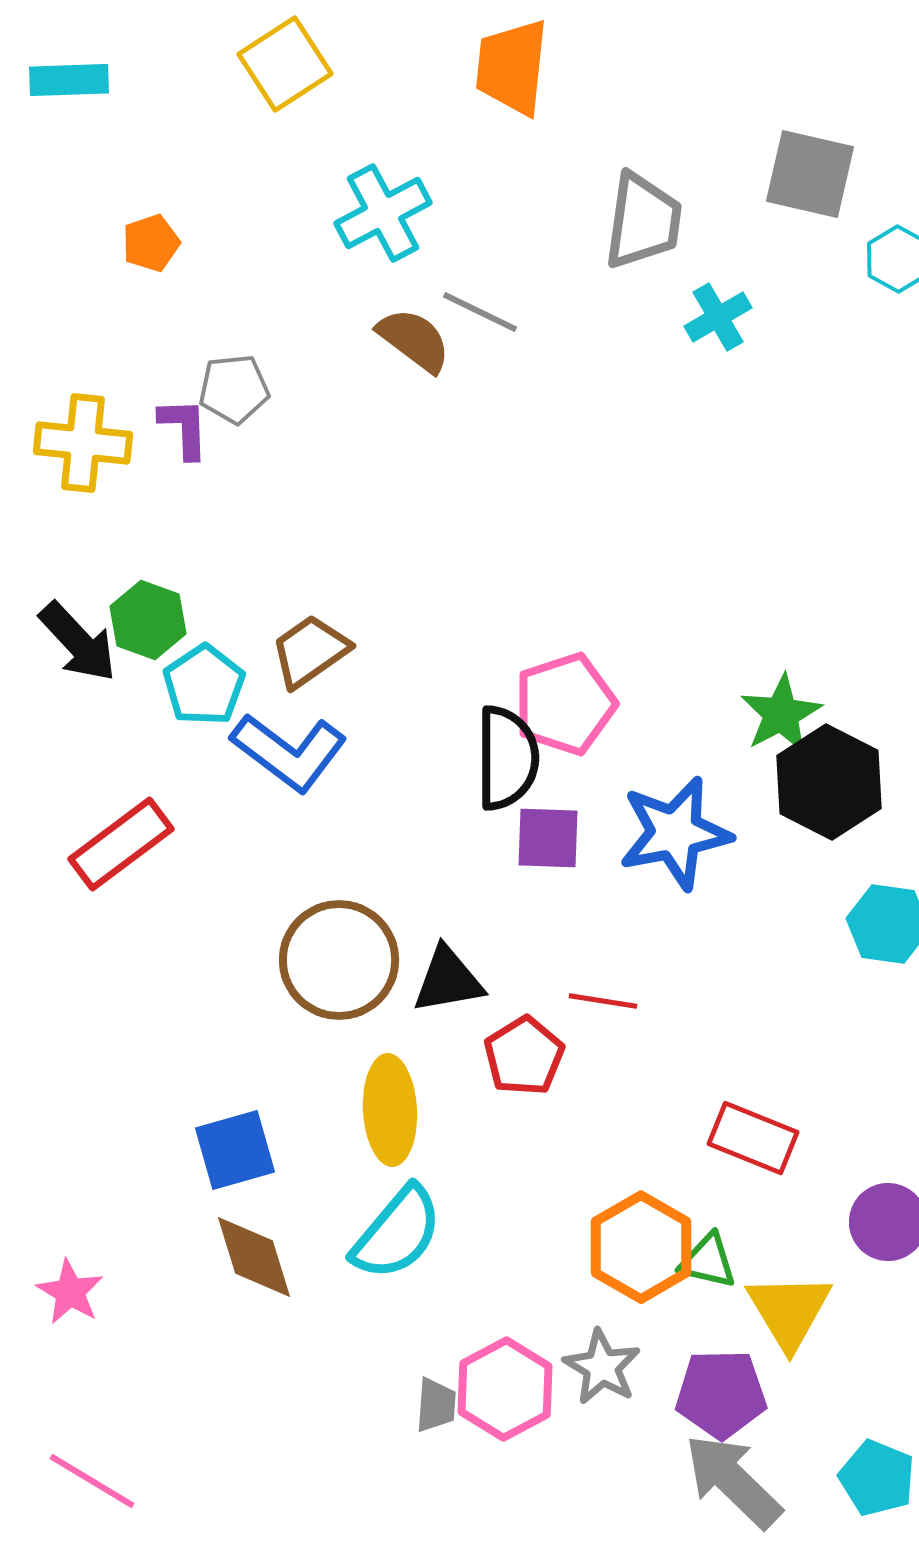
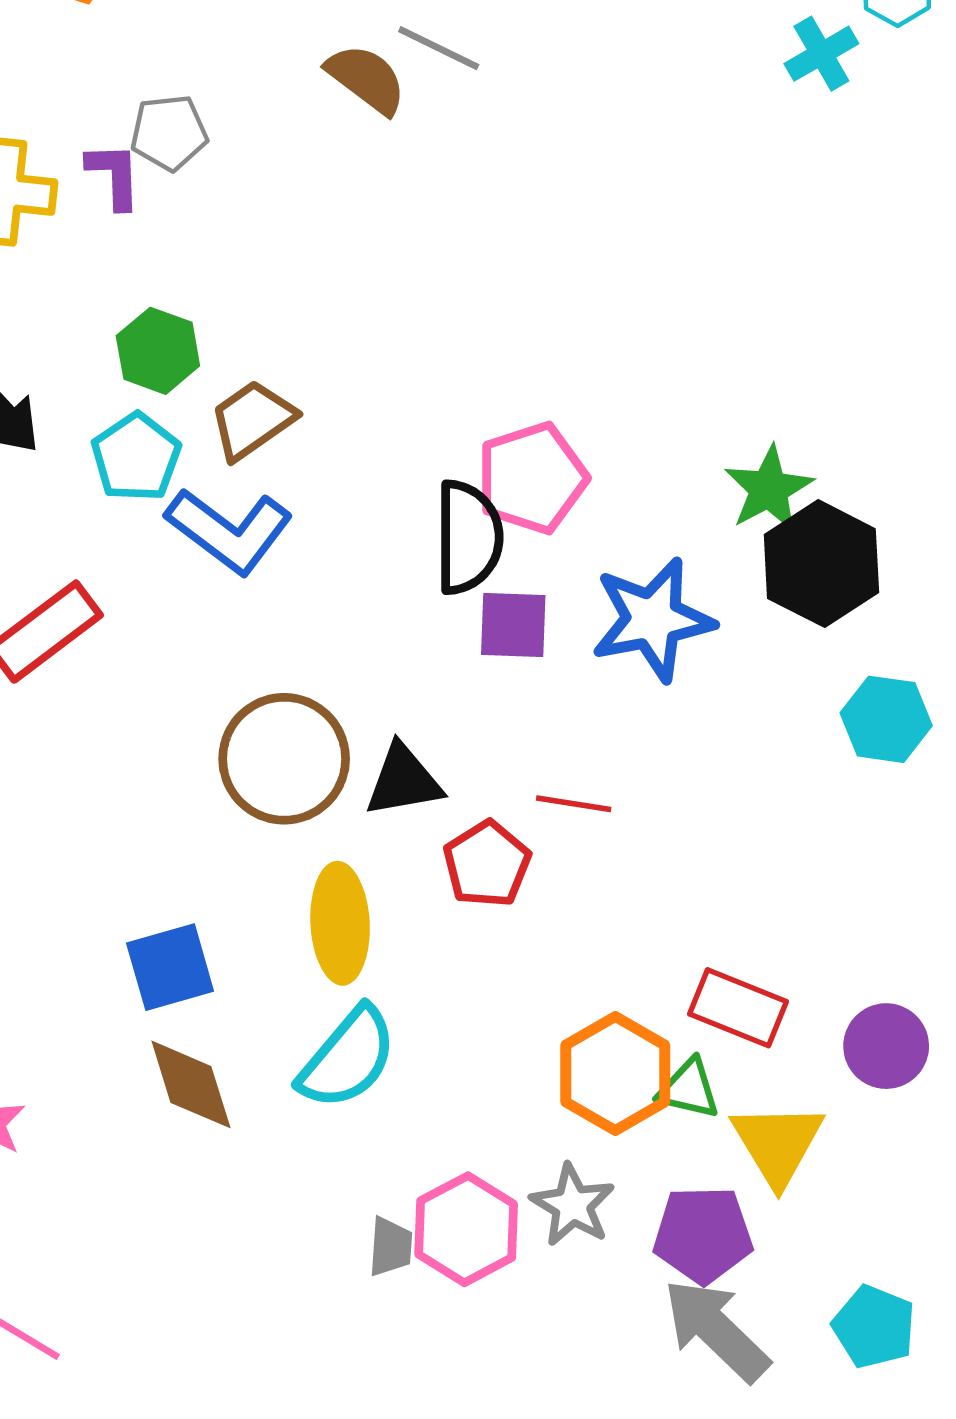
cyan cross: (718, 317) -> (821, 54), moved
green hexagon: (148, 620) -> (158, 351), moved
red rectangle: (753, 1138) -> (738, 1008), moved

